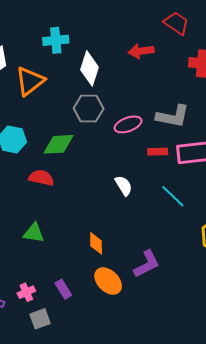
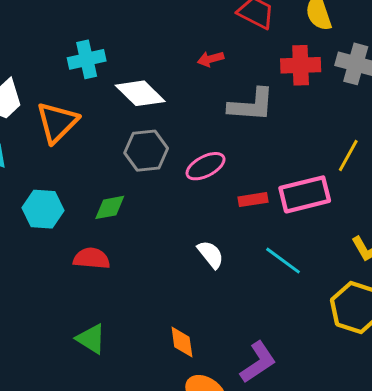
red arrow: (141, 51) -> (211, 59), size x0.7
white diamond: (90, 68) -> (140, 93), turned -56
gray L-shape: (173, 116) -> (251, 105), moved
green diamond: (58, 144) -> (110, 207), size x0.7
green triangle: (34, 233) -> (91, 339), turned 30

